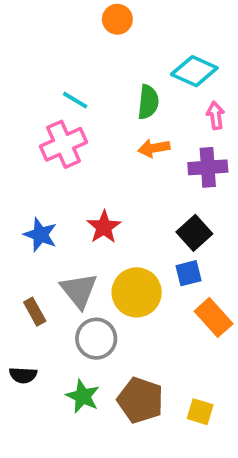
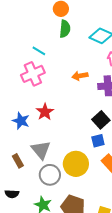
green semicircle: (148, 102) -> (65, 29), moved
red star: (104, 227) -> (45, 112), moved
yellow circle: (137, 292) -> (76, 164), moved

